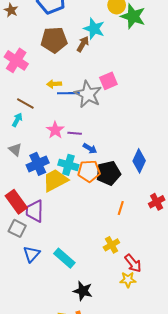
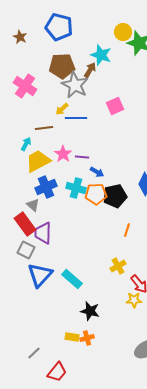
yellow arrow: (54, 84) -> (62, 109), turned -40
gray star: (88, 94) -> (75, 85), moved
brown line: (25, 103) -> (44, 128), moved, turned -36
gray triangle: (15, 150) -> (33, 205), moved
yellow trapezoid: (55, 180) -> (38, 161), moved
blue triangle: (32, 254) -> (40, 275), size x1.5

